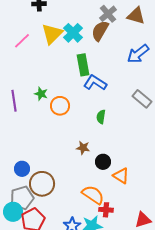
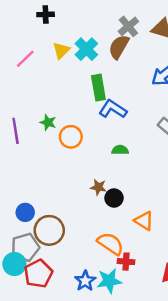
yellow triangle: (52, 34) -> (61, 50), size x0.7
green semicircle: (101, 117) -> (120, 150), turned 80
black circle: (103, 162) -> (114, 198), moved

